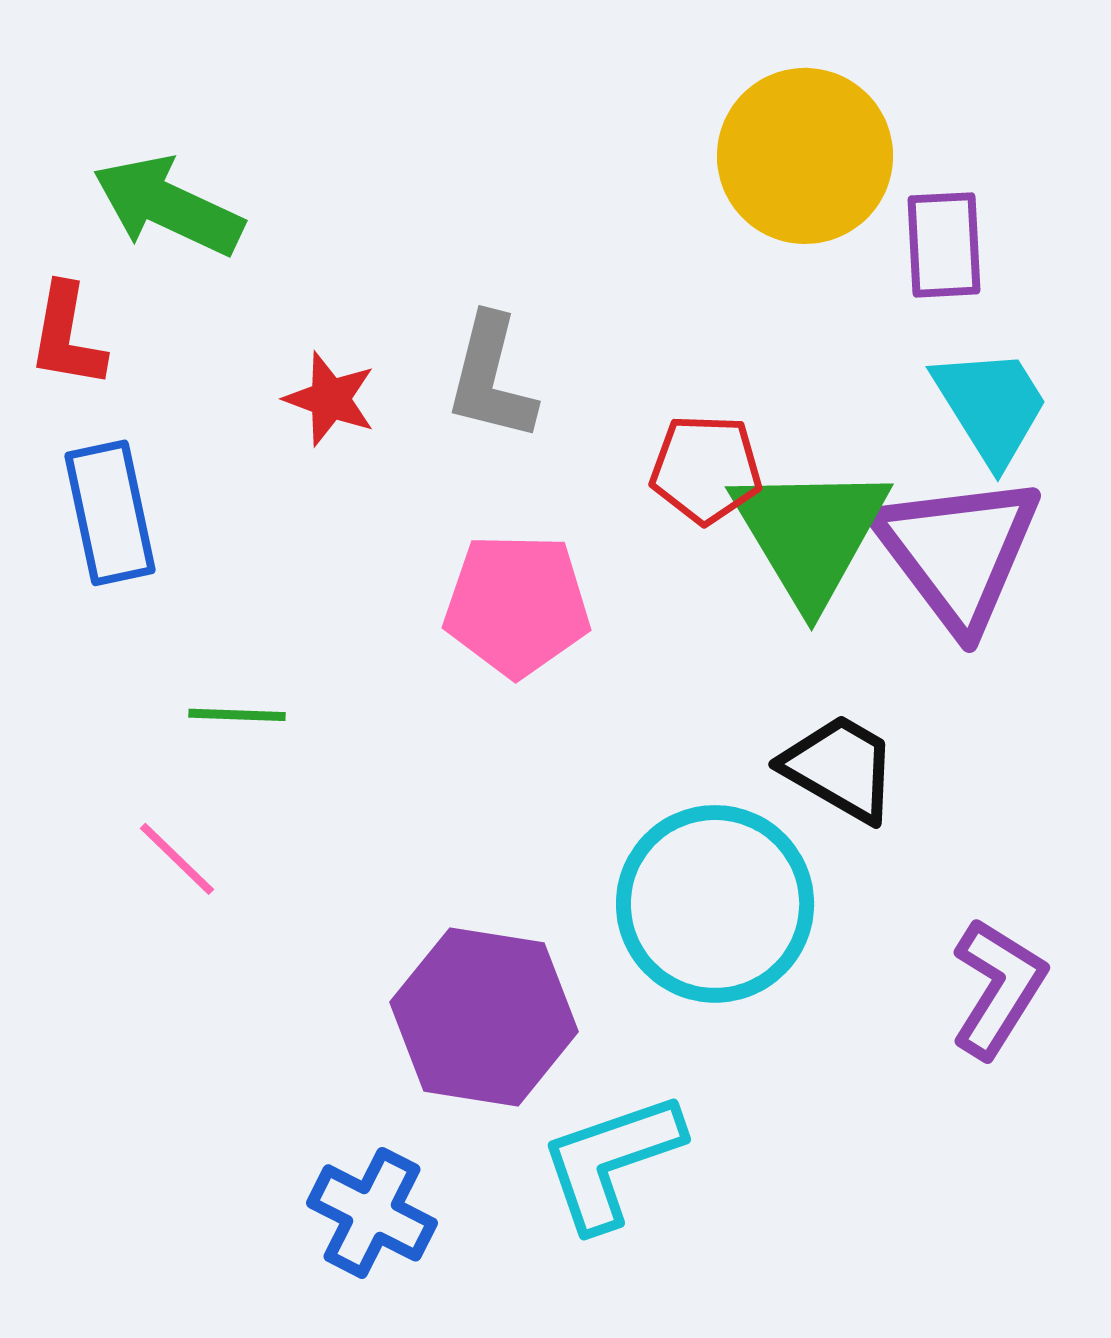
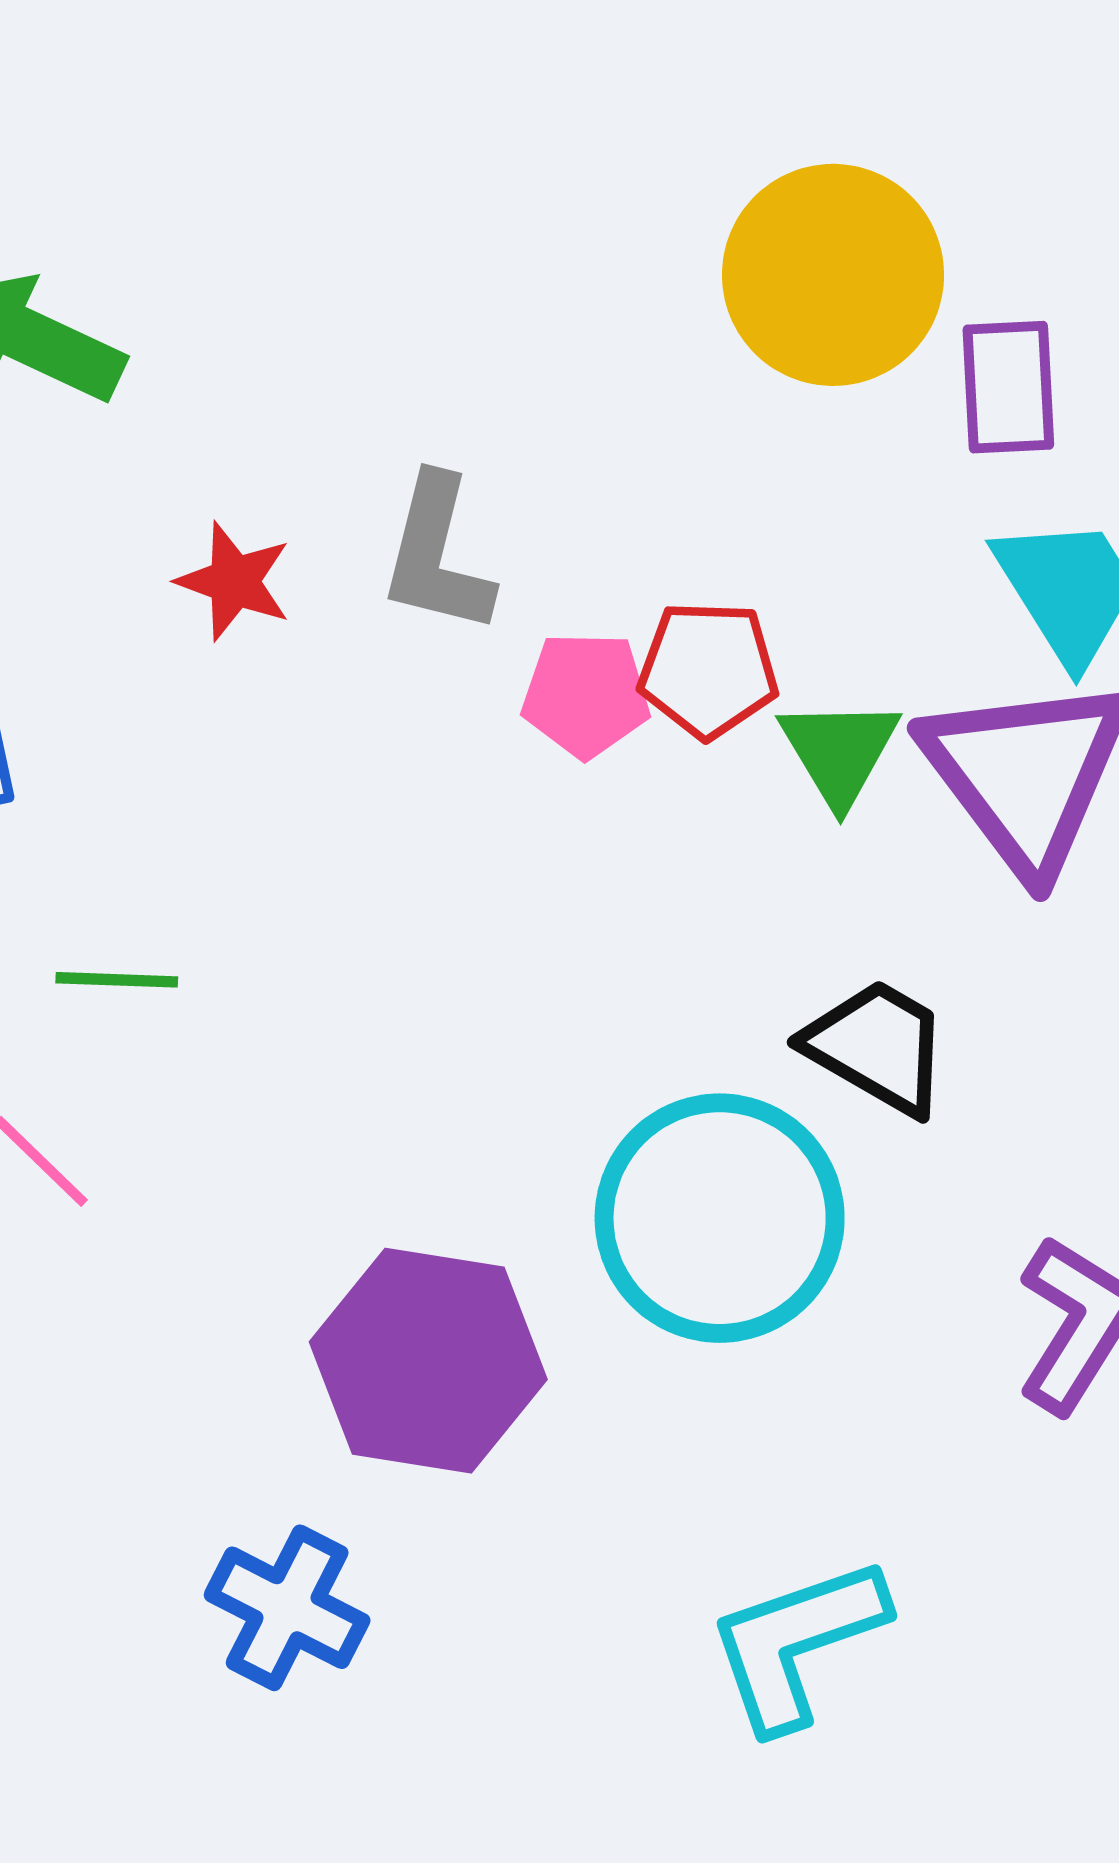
green triangle: (810, 534) -> (839, 752), size x0.6
pink pentagon: (517, 605) -> (586, 695), moved, size x0.7
cyan L-shape: (611, 1161) -> (796, 1643), moved

